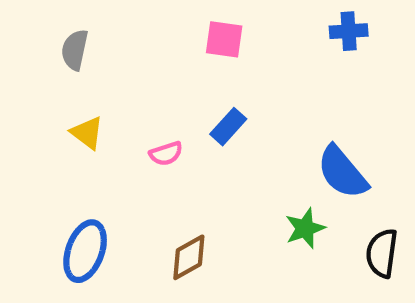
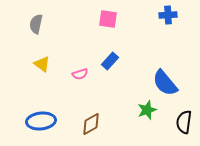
blue ellipse: (85, 251) -> (41, 121), turned 64

